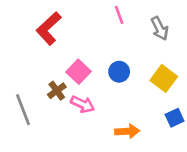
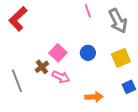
red L-shape: (49, 28) -> (18, 19), moved
gray arrow: (160, 28) -> (118, 21), size x1.4
yellow square: (164, 78) -> (121, 58), turned 30

